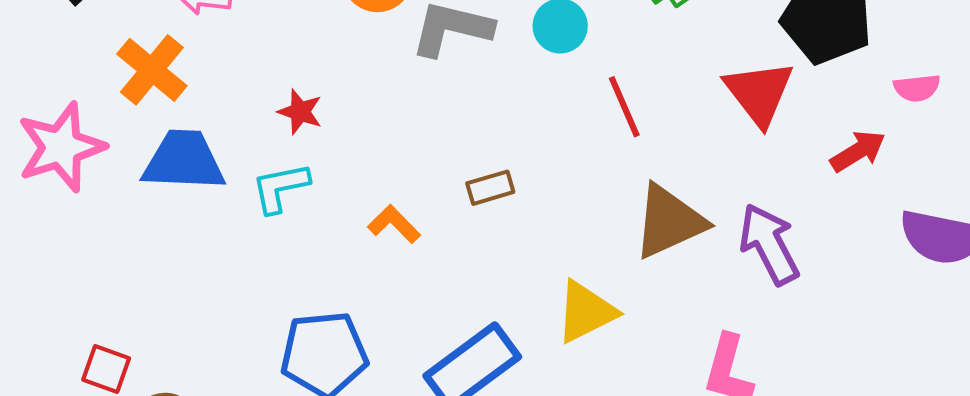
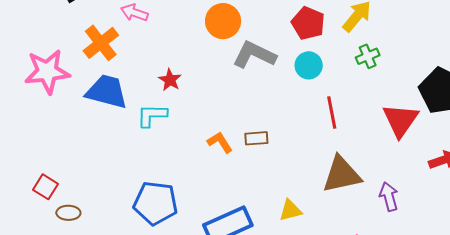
orange L-shape: (394, 224) -> (220, 142), moved
purple arrow: (769, 244) -> (389, 197), size x0.7
yellow triangle: (586, 312) -> (290, 210), size x0.7

